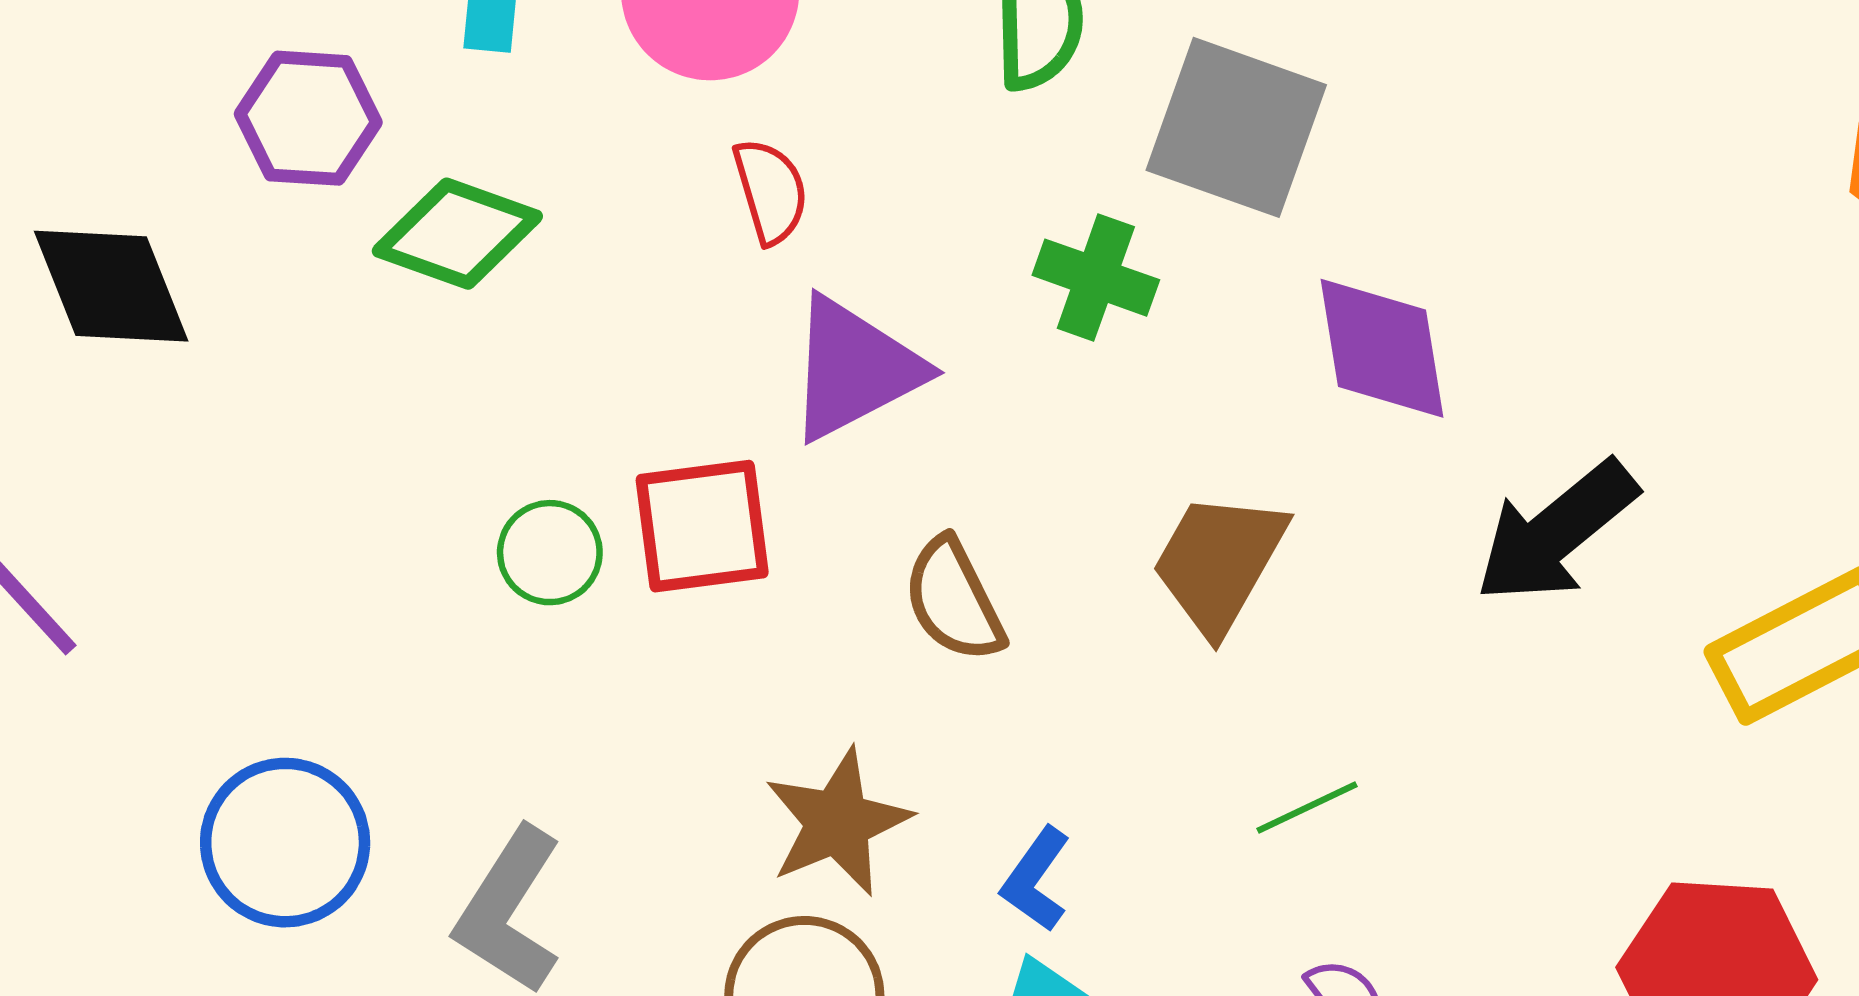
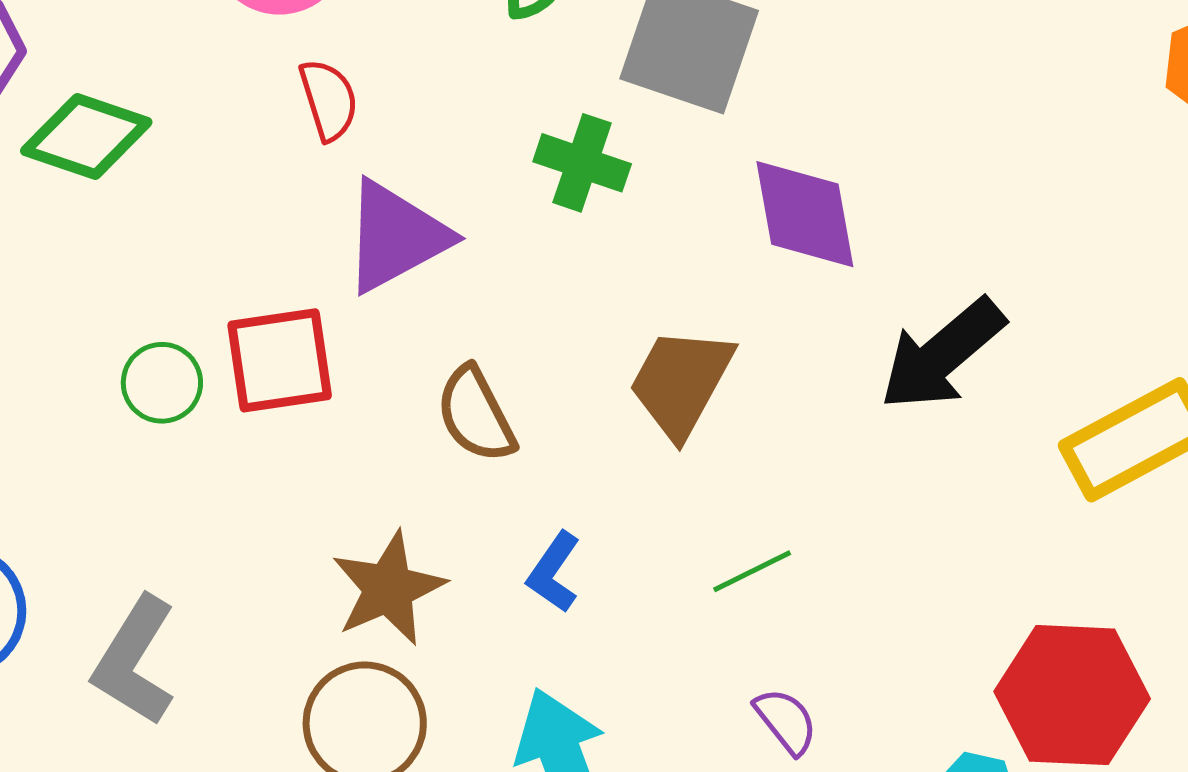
blue L-shape: (1036, 879) -> (554, 572), moved

